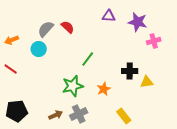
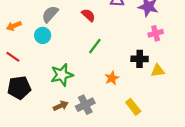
red semicircle: (68, 27) -> (88, 15), moved
pink cross: (154, 41) -> (156, 33), moved
green star: (73, 86) -> (62, 75), moved
black pentagon: (17, 111) -> (19, 88), moved

